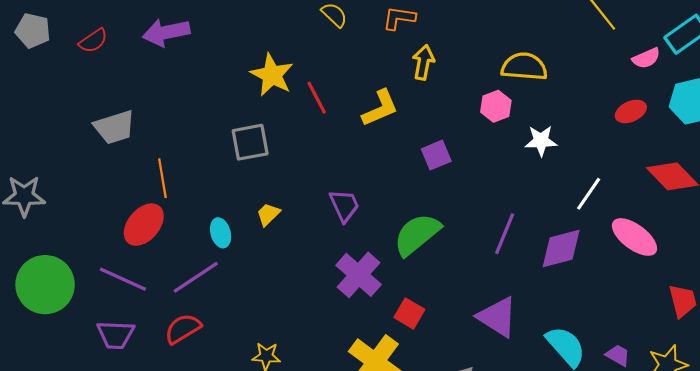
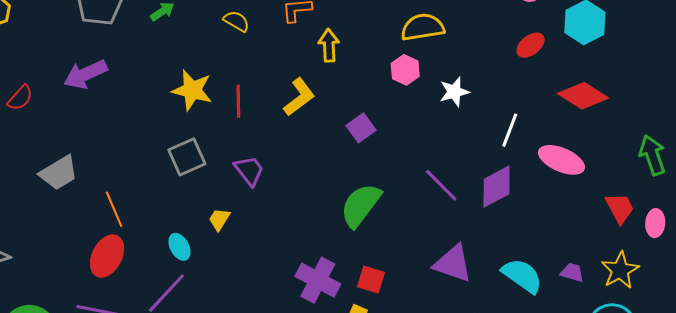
red line: (317, 98) -> (238, 101), turned 40
purple trapezoid: (344, 205) -> (249, 171), moved
purple line: (505, 234) -> (441, 185), turned -54
purple cross: (359, 275) -> (318, 280), moved

